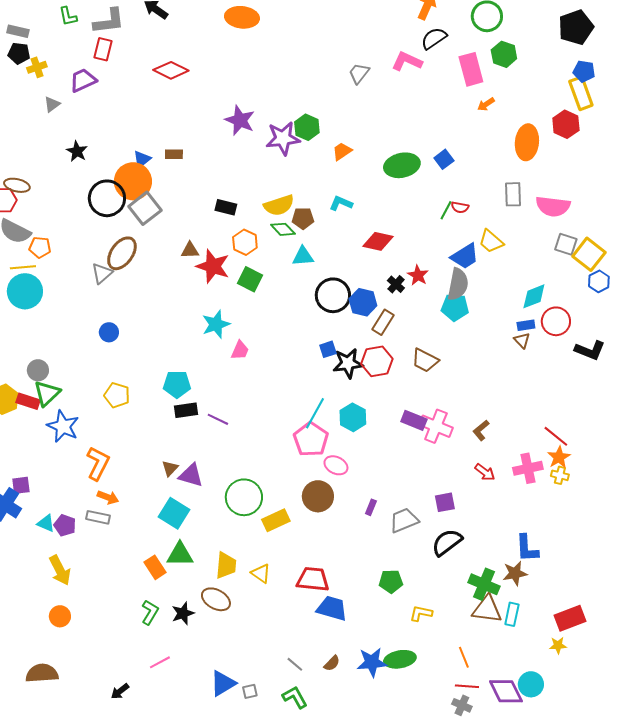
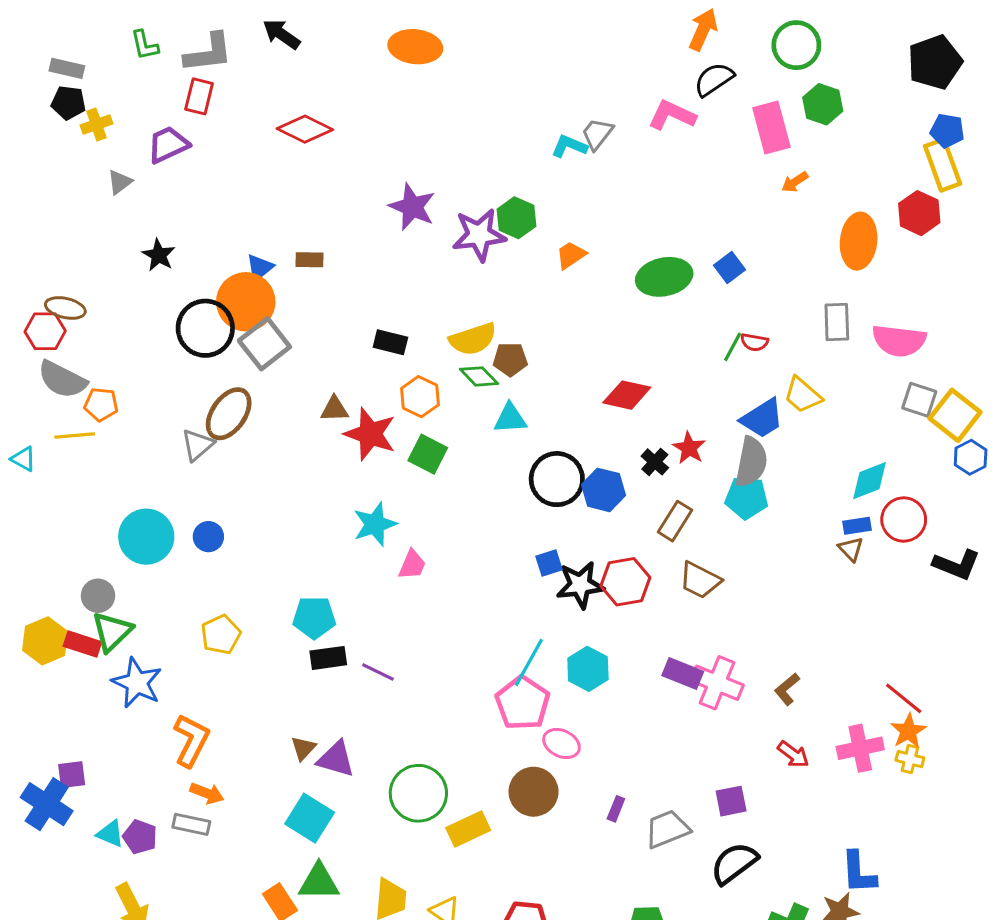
cyan L-shape: (341, 203) -> (569, 146), moved
cyan circle: (25, 291) -> (146, 537), moved
brown rectangle: (383, 322) -> (675, 521), moved
yellow pentagon: (117, 395) -> (221, 635), turned 30

